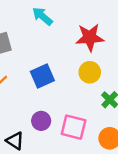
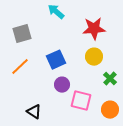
purple circle: (41, 121) -> (62, 85), moved

